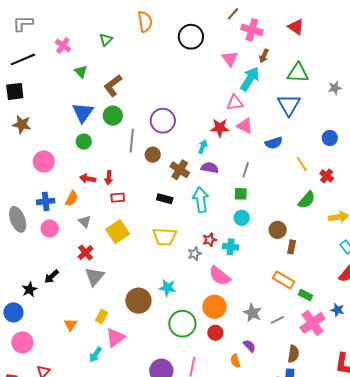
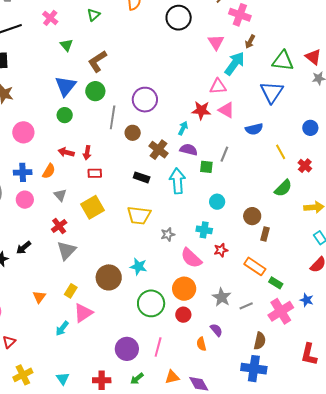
red triangle: (296, 27) -> (313, 57), moved
green square: (241, 194) -> (206, 167), moved
red star: (210, 240) -> (221, 250), moved

